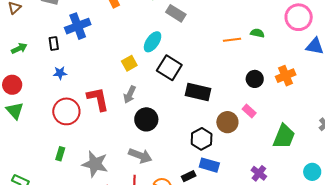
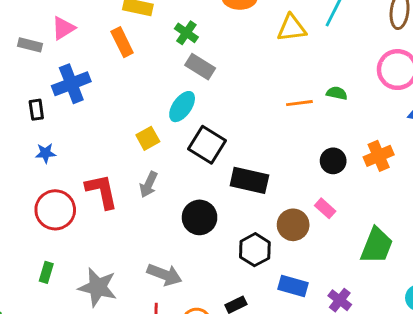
gray rectangle: (176, 13) -> (200, 67), moved
black circle: (146, 119) -> (200, 217), moved
blue rectangle: (209, 165) -> (293, 286), moved

